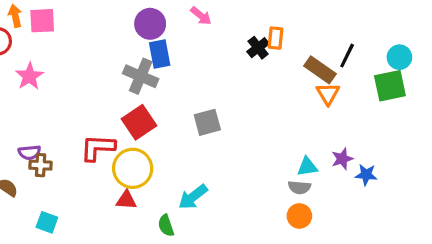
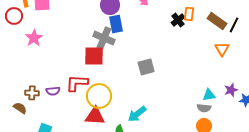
brown rectangle: (320, 70) -> (217, 21), moved
red square: (139, 122) -> (94, 56), moved, turned 35
purple semicircle: (29, 152) -> (53, 91), moved
brown cross: (41, 165) -> (32, 93), moved
red triangle: (126, 200) -> (95, 116), size x1.5

